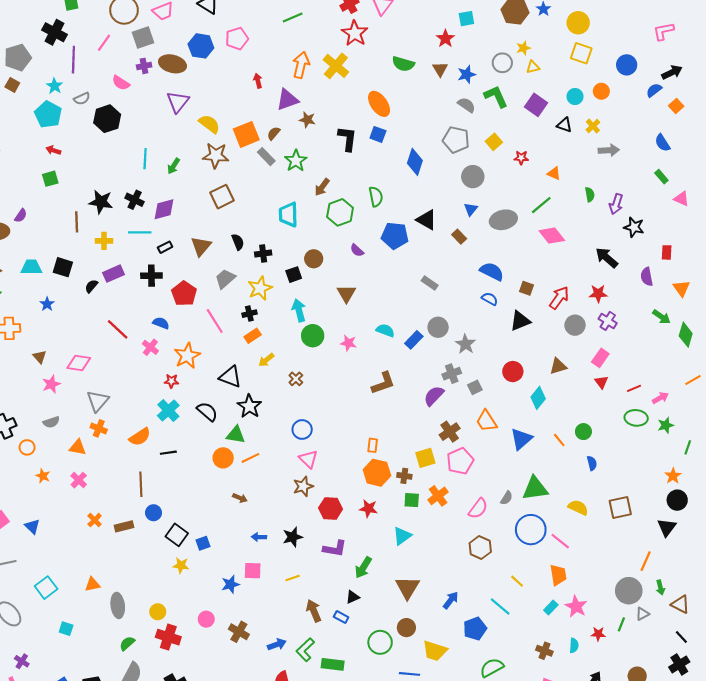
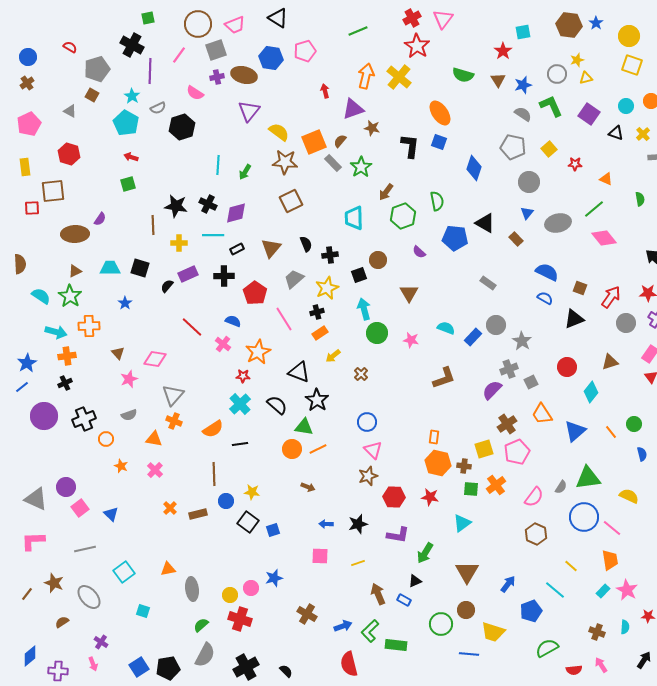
yellow star: (181, 565) -> (252, 492), moved
blue star: (230, 584) -> (274, 578), moved
pink circle: (206, 619) -> (251, 588), moved

